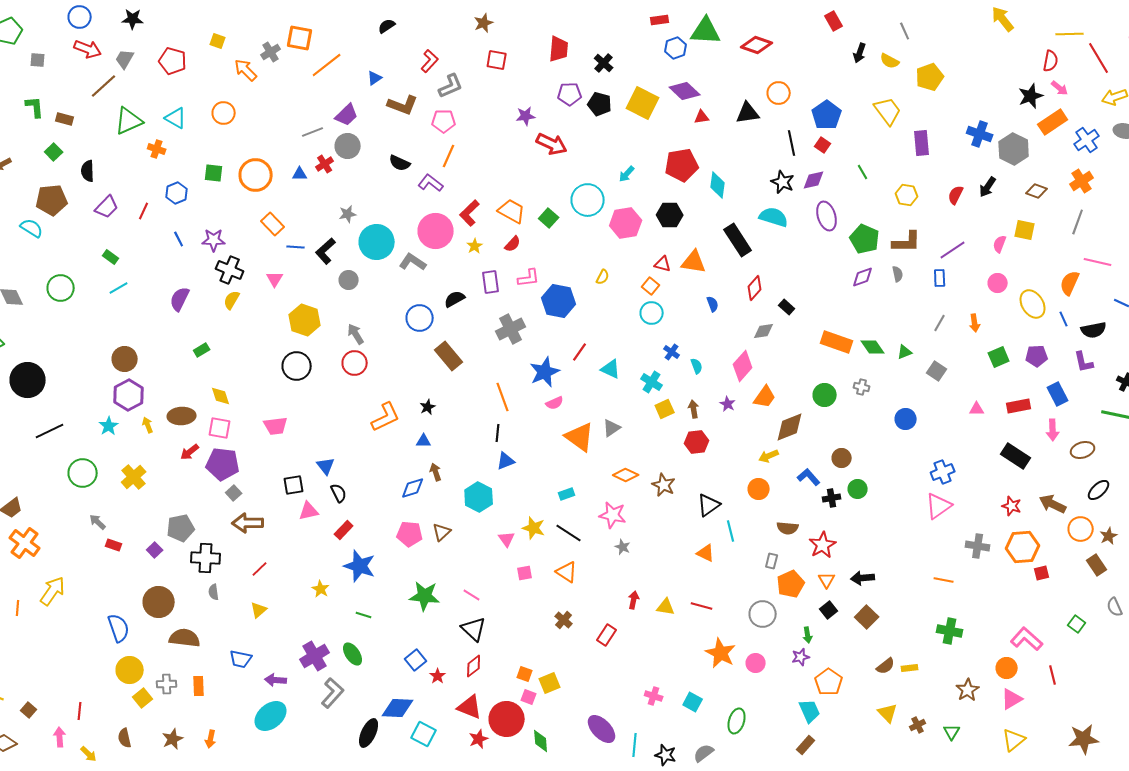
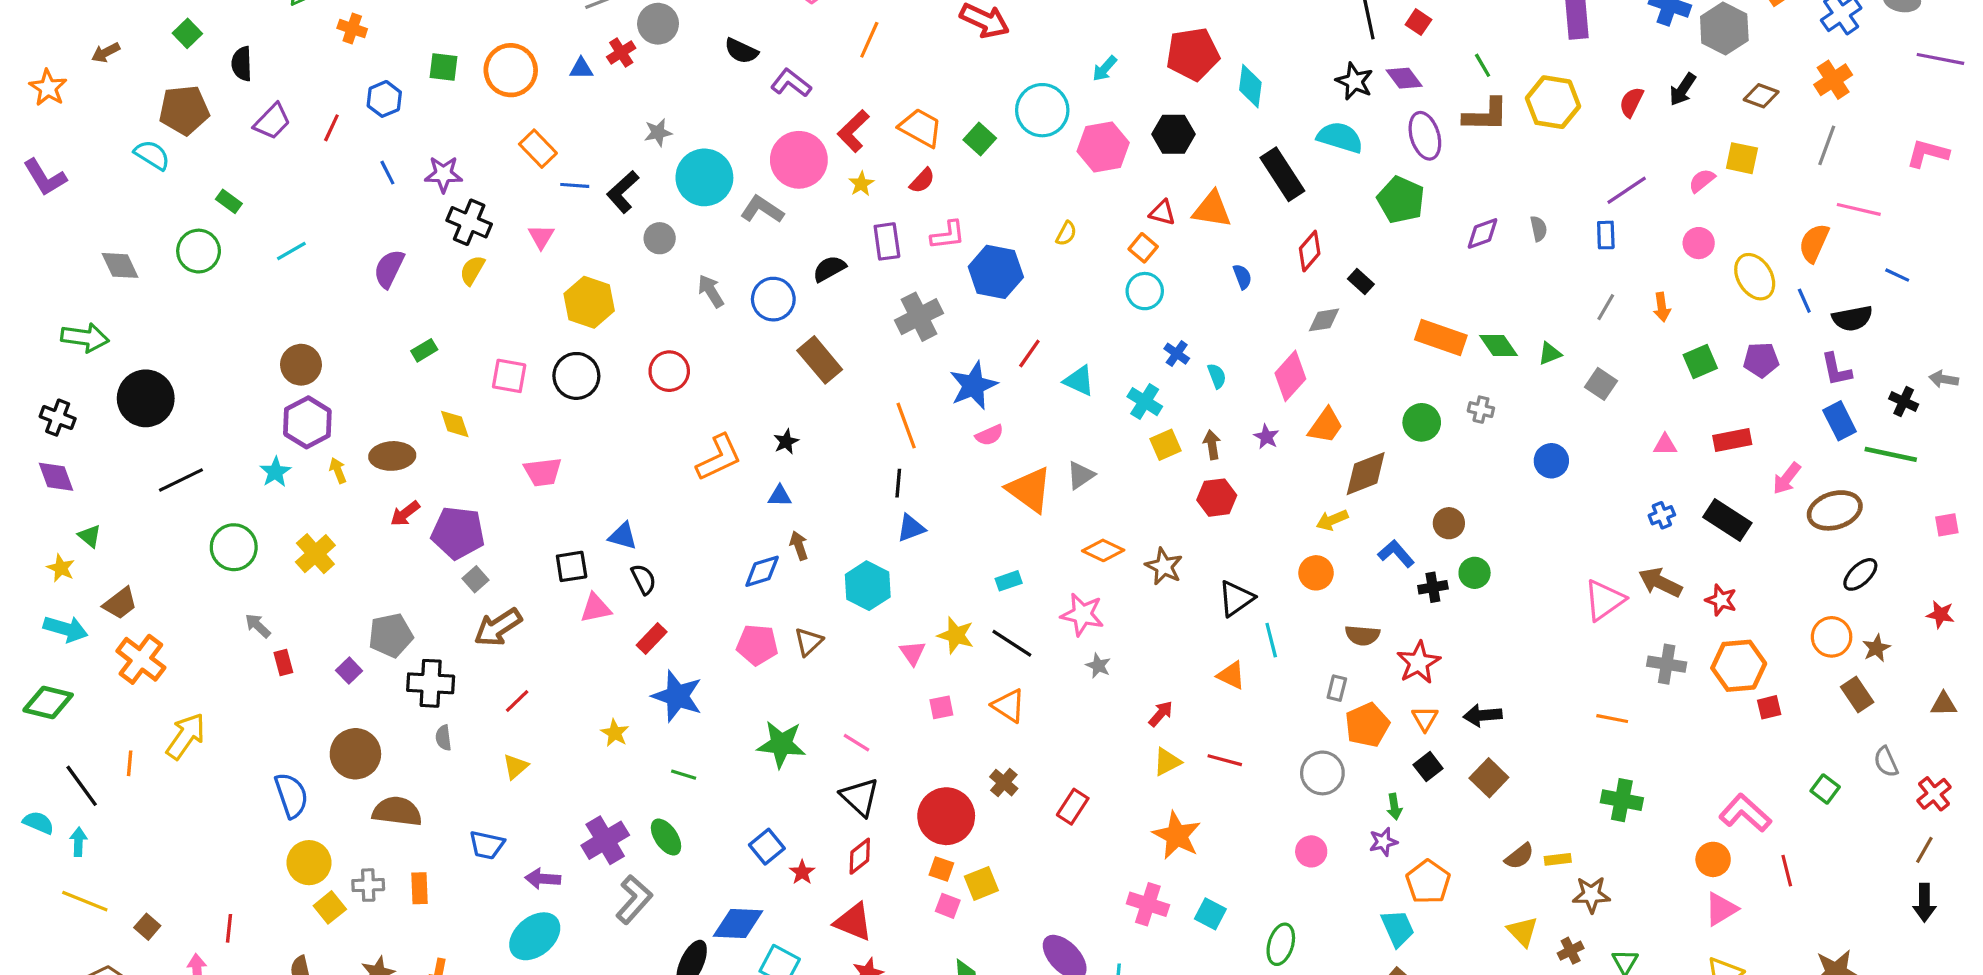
orange line: (449, 156) -> (869, 40), moved
purple diamond: (814, 180) -> (1404, 78), turned 65
yellow hexagon: (907, 195) -> (1553, 102), size x1.5
green pentagon: (865, 239) -> (1401, 200), moved
brown L-shape: (907, 242) -> (1486, 115), moved
pink semicircle: (1000, 244) -> (1702, 181), turned 30
green rectangle: (111, 257) -> (229, 201), moved
gray arrow: (356, 334) -> (711, 291), moved
blue rectangle: (1058, 394) -> (1840, 421), moved
pink square: (220, 428) -> (509, 376), moved
pink arrow: (1053, 430) -> (1787, 478), turned 40
brown ellipse: (1083, 450) -> (1835, 510), size x1.4
blue triangle: (326, 466) -> (623, 536), turned -36
blue cross: (943, 472) -> (1662, 515), moved, size x0.7
brown arrow: (1053, 504) -> (1660, 582), moved
brown arrow: (248, 523) -> (498, 627), turned -32
red rectangle: (114, 545) -> (283, 663), turned 56
red arrow: (634, 600) -> (1161, 714), moved, turned 30
yellow triangle: (666, 607) -> (1167, 762), turned -36
orange star: (721, 653) -> (1177, 835), moved
brown star: (968, 690) -> (1591, 895), moved, turned 30
pink cross: (654, 696) -> (1148, 904), size x1.4
red circle: (507, 719) -> (946, 816), moved

